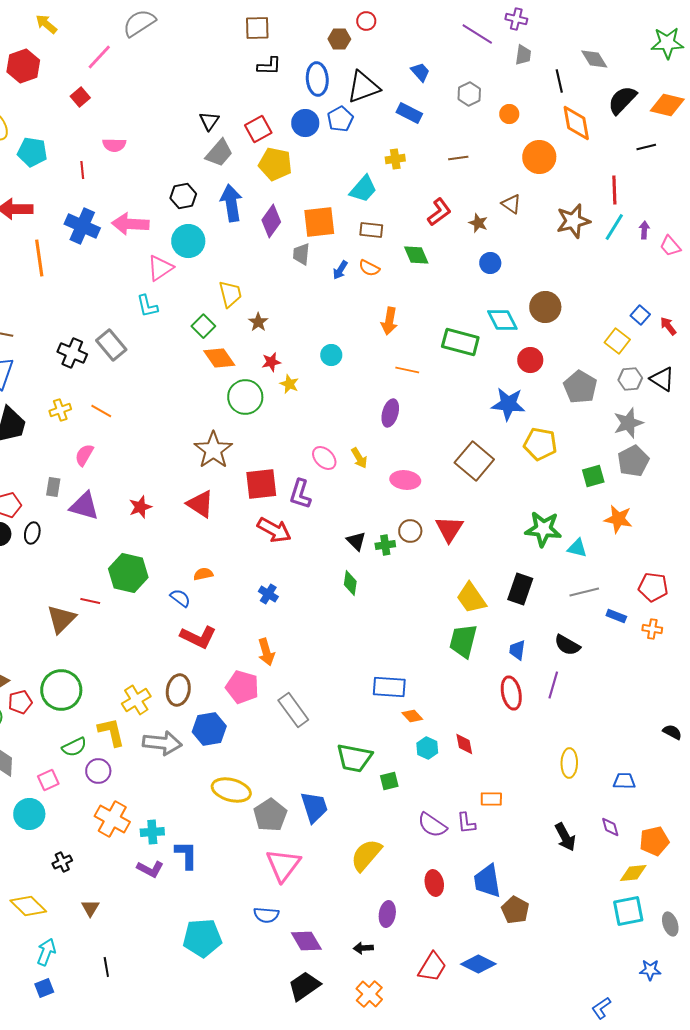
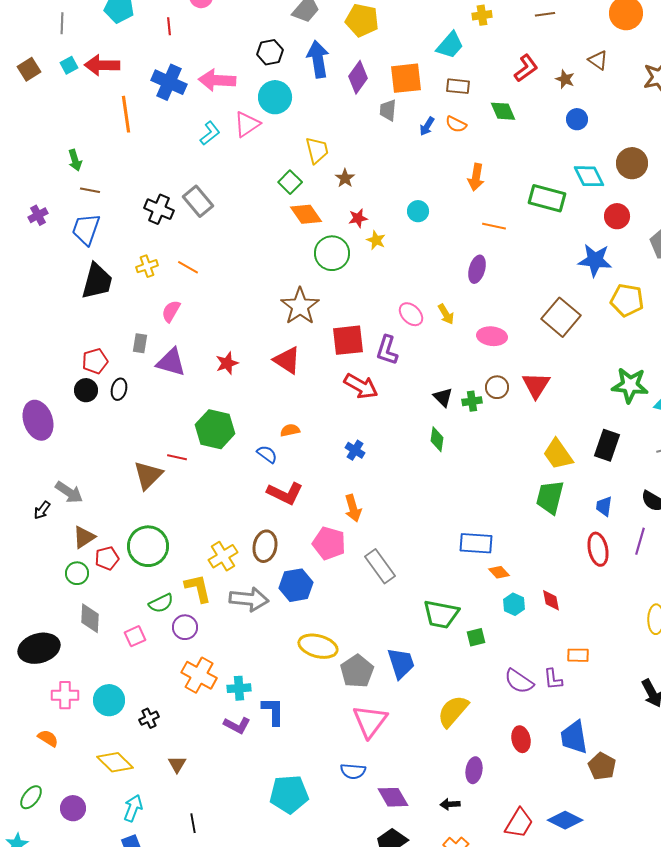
cyan L-shape: (147, 306) -> (210, 133), moved, turned -115
cyan circle: (29, 814) -> (109, 700), moved

